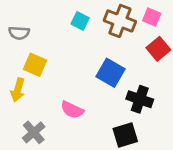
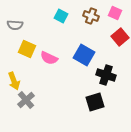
brown cross: (120, 21) -> (91, 16), size x0.7
yellow arrow: (18, 90) -> (14, 81), moved, turned -36
pink semicircle: (72, 110) -> (49, 58), moved

